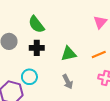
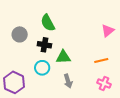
green triangle: (69, 54) -> (63, 57), moved
cyan circle: (29, 77) -> (42, 68), moved

